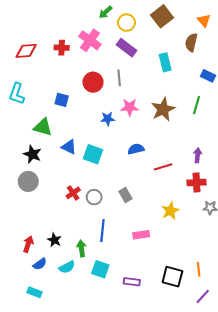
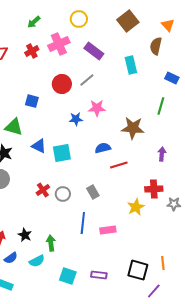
green arrow: (106, 12) -> (34, 22), moved
yellow circle: (126, 23) -> (79, 19), moved
pink cross: (90, 40) -> (59, 44), turned 30
red cross: (62, 48) -> (32, 51), turned -32
gray line: (119, 78) -> (87, 80), turned 56
brown star: (163, 109) -> (133, 128), moved, turned 30
cyan square: (93, 154) -> (62, 153), turned -30
red line: (163, 167) -> (119, 165), moved
red cross: (197, 182) -> (154, 189), moved
blue line: (102, 231) -> (83, 223), moved
cyan square: (100, 269) -> (68, 276), moved
purple line: (203, 296) -> (154, 291), moved

